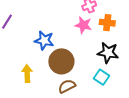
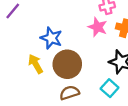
yellow arrow: (27, 74) -> (36, 64), moved, turned -36

